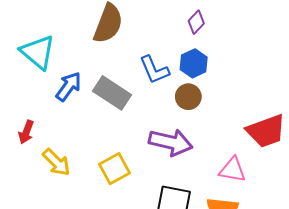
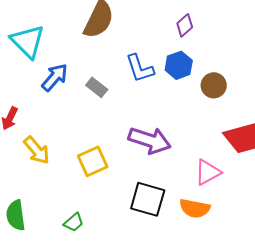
gray rectangle: (112, 93) -> (97, 87), size x0.6
brown circle: (188, 97) -> (214, 85), moved
pink triangle: (233, 170) -> (208, 172), turned -44

